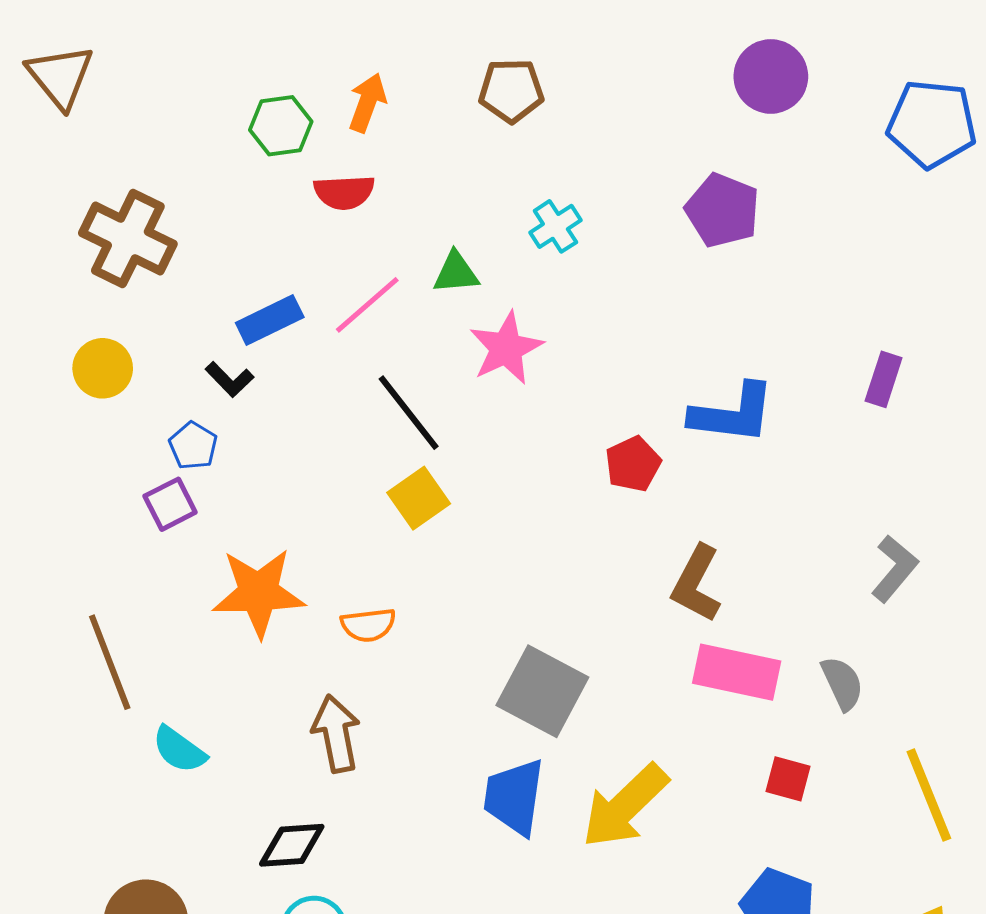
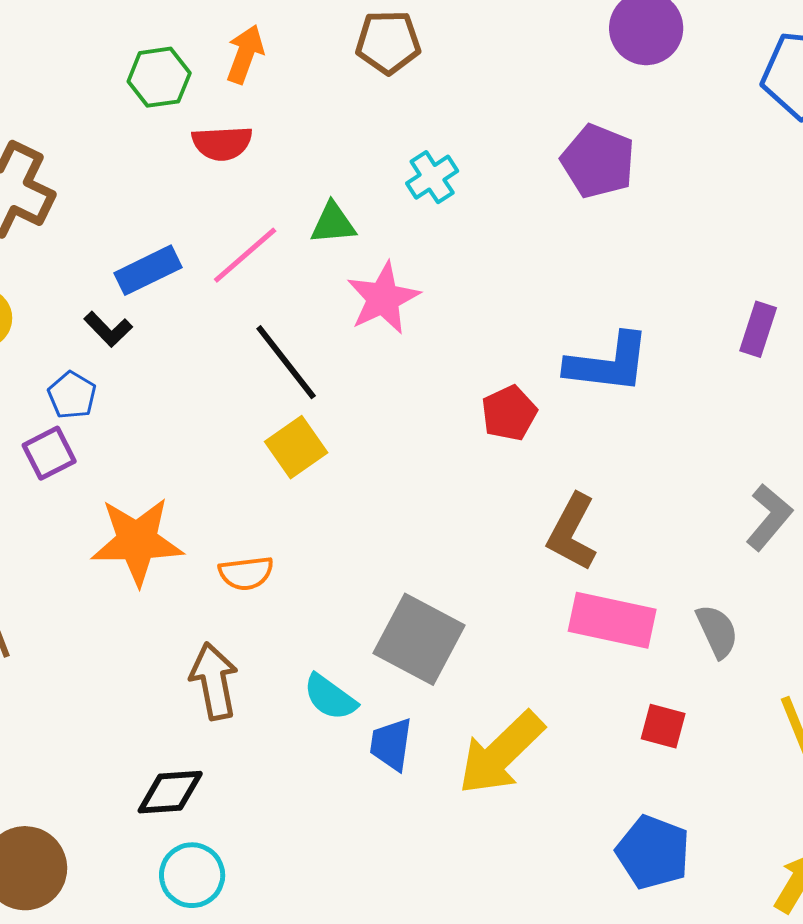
cyan semicircle: (179, 750) -> (330, 697), moved
blue trapezoid: (514, 797) -> (391, 744), size x0.7

